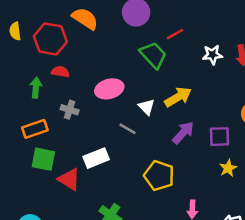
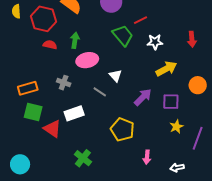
white star: (212, 55) -> (155, 42), moved
green arrow: (36, 88) -> (75, 40), moved
yellow arrow: (178, 97) -> (166, 69), moved
gray cross: (70, 110) -> (64, 83), moved

